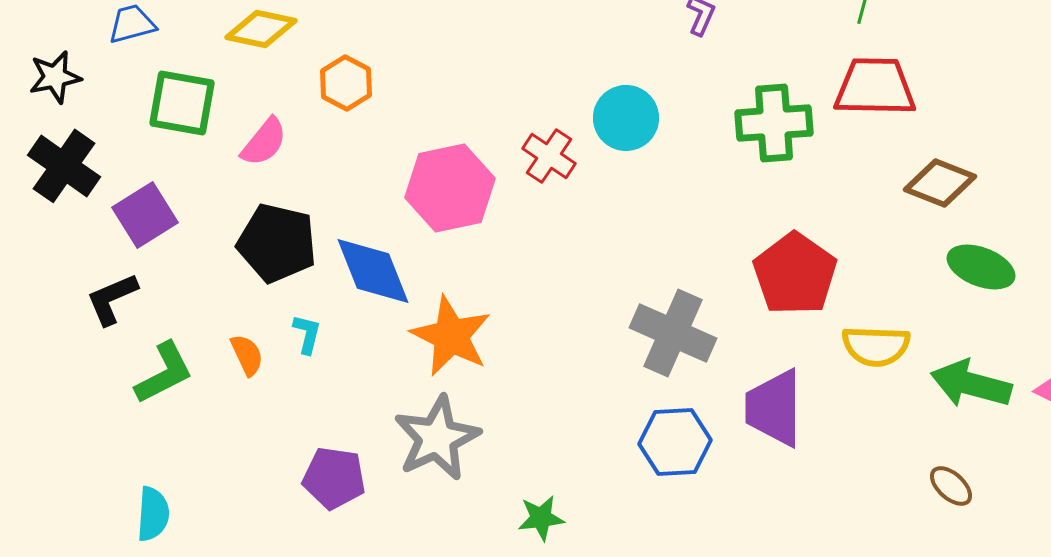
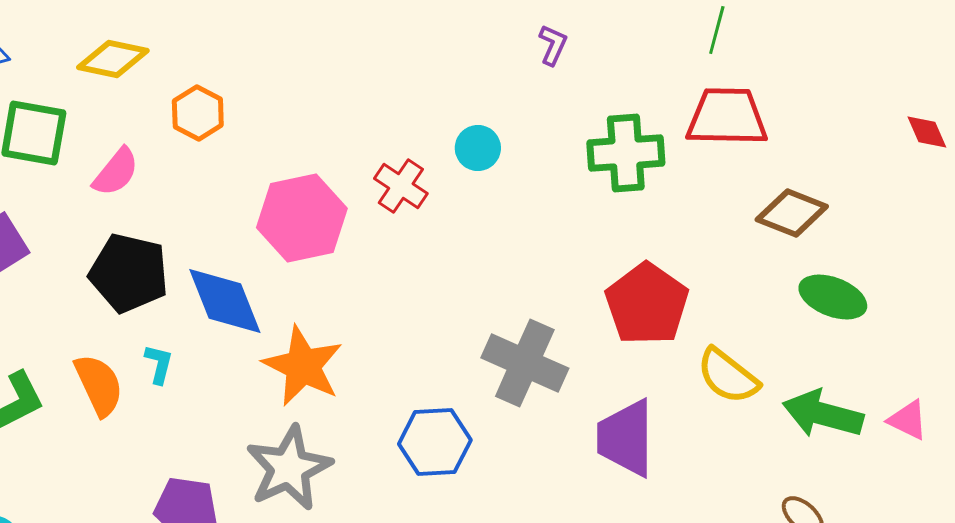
cyan circle: (626, 118) -> (478, 148), size x0.7
yellow semicircle: (876, 346) -> (728, 376), turned 36
orange semicircle: (247, 355) -> (99, 385), size x1.5
blue hexagon: (675, 442) -> (435, 442), moved

